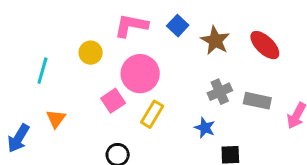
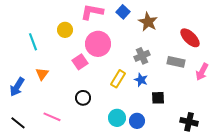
red ellipse: (265, 45) -> (190, 38), moved
cyan line: (42, 71) -> (33, 42), turned -36
gray cross: (220, 92) -> (142, 56), moved
yellow rectangle: (152, 114) -> (118, 79), moved

